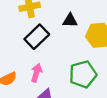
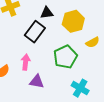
black rectangle: (37, 37) -> (35, 32), moved

